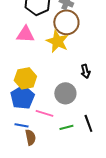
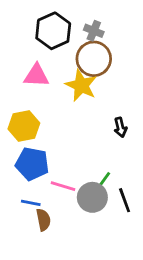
yellow hexagon: (25, 78) -> (24, 126), moved
gray circle: (65, 93) -> (92, 197), moved
blue pentagon: (22, 97) -> (32, 164), turned -30
green line: (66, 127) -> (104, 181), moved, turned -40

